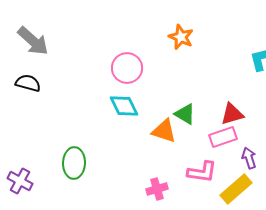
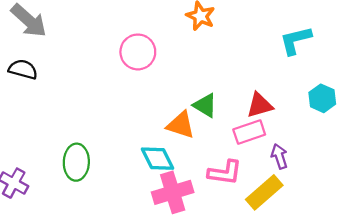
cyan diamond: (124, 106) -> (158, 159), moved
pink cross: (157, 189) -> (173, 192), size x1.6

